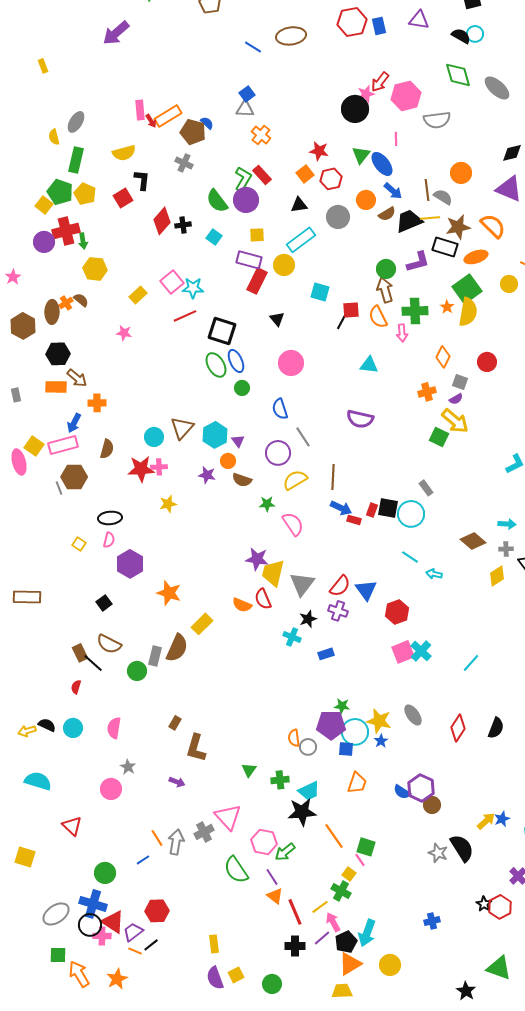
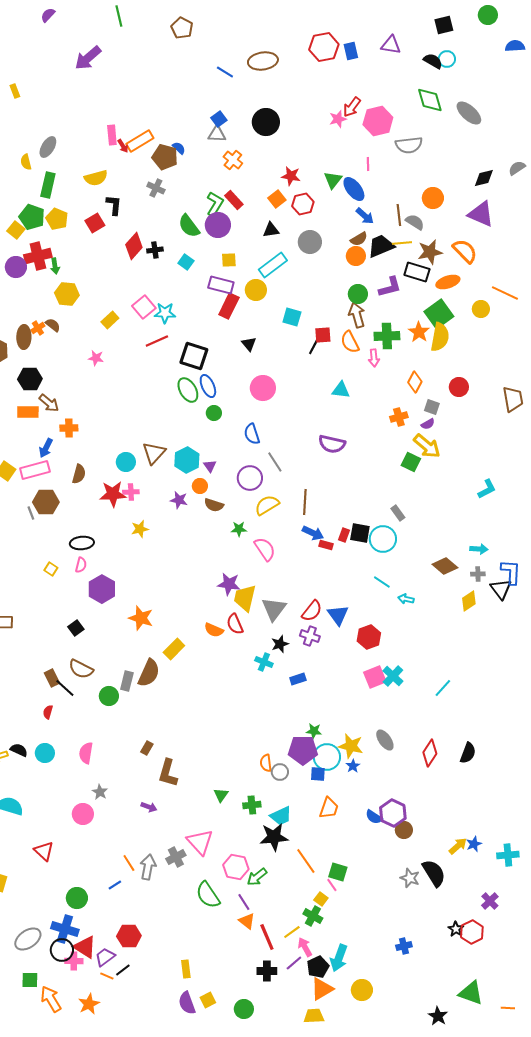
black circle: (355, 109) -> (266, 122), moved
orange circle: (366, 200) -> (356, 256), moved
orange star: (447, 307) -> (419, 332), size x1.5

